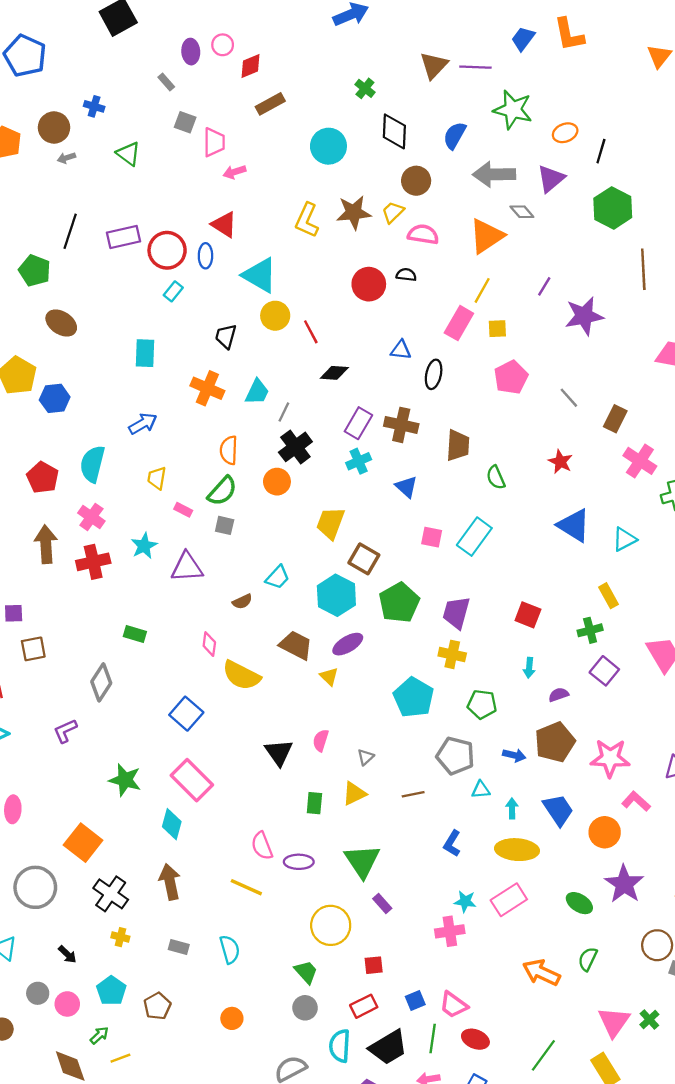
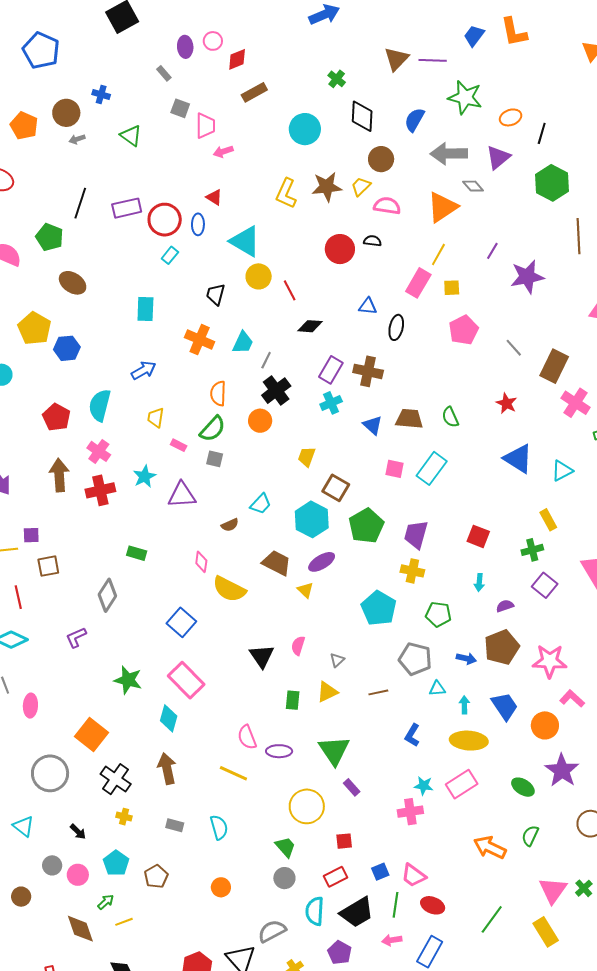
red triangle: (224, 225) -> (214, 197), size x0.7
brown rectangle: (615, 419) -> (554, 366), size x1.4
brown trapezoid: (458, 445) -> (409, 419), moved, turned -88
yellow trapezoid: (330, 523) -> (307, 457), size x0.7

